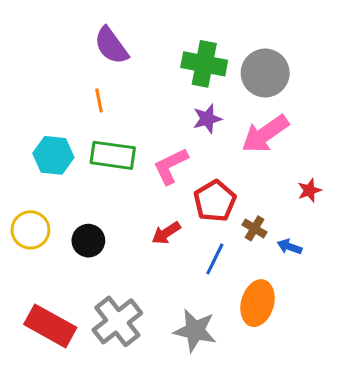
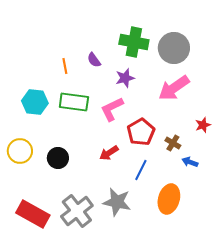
purple semicircle: (111, 46) -> (94, 60), moved, size x0.6
purple star: (207, 119) -> (125, 78), moved
brown cross: (254, 228) -> (173, 143), moved
gray star: (195, 331) -> (117, 202), moved

